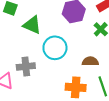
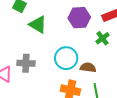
cyan circle: (55, 48) -> (66, 58), moved

